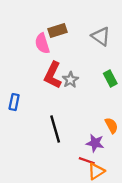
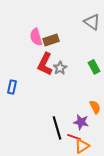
brown rectangle: (57, 30) -> (51, 40), moved
gray triangle: (101, 36) -> (92, 22), moved
black line: (55, 129) -> (57, 128), moved

